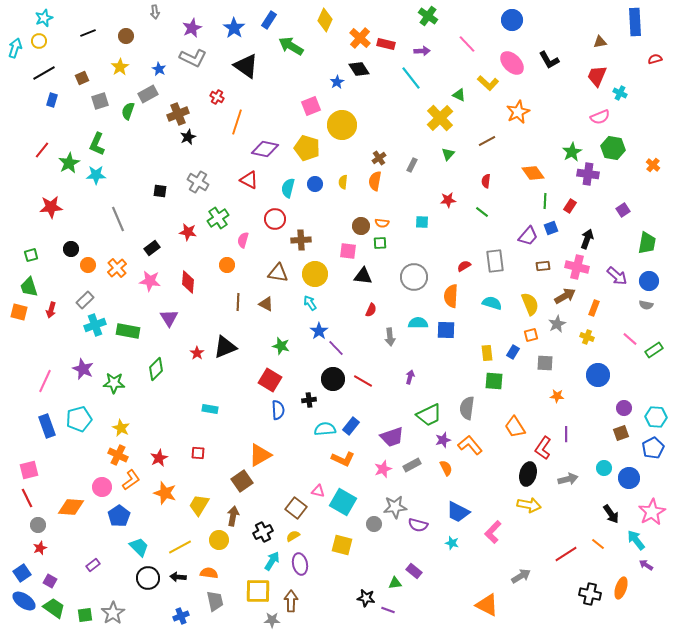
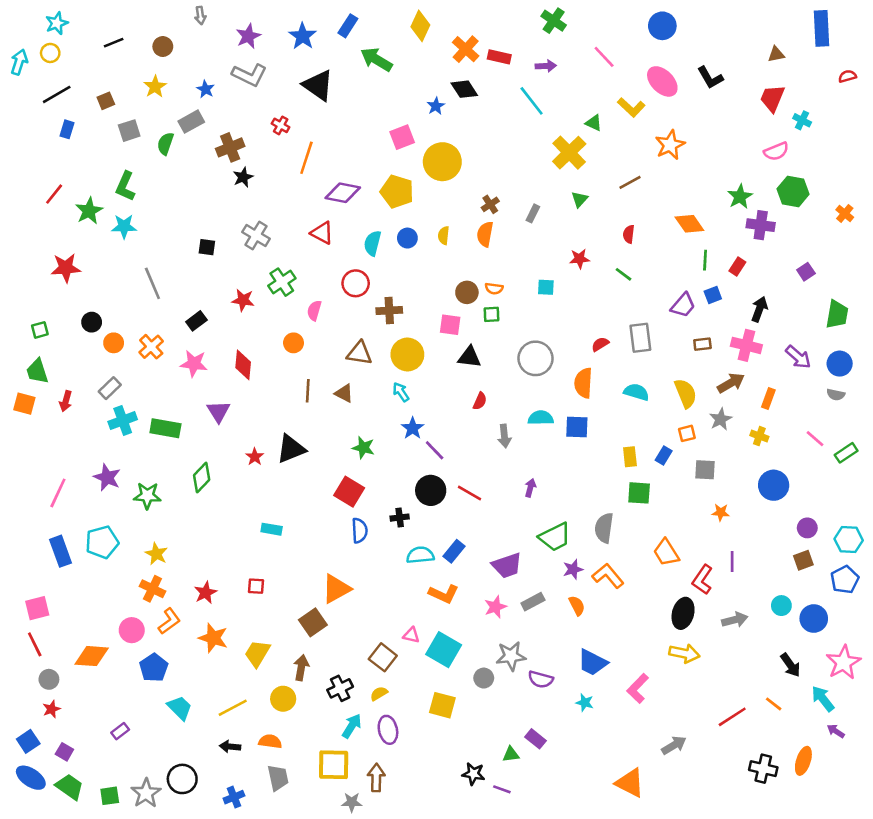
black circle: (148, 578) -> (182, 779), moved

